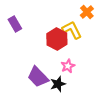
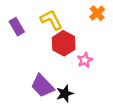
yellow L-shape: (72, 30) -> (51, 20), moved
pink star: (68, 66) -> (85, 60), moved

